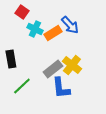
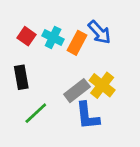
red square: (22, 12) -> (27, 36), moved
orange rectangle: (53, 33) -> (77, 43), turned -30

